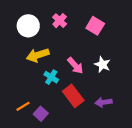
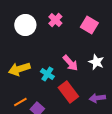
yellow arrow: (38, 55) -> (19, 69), moved

